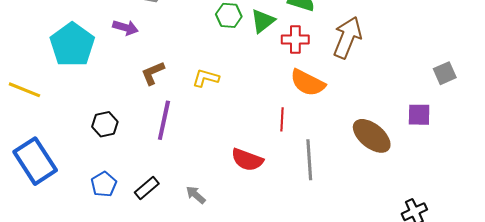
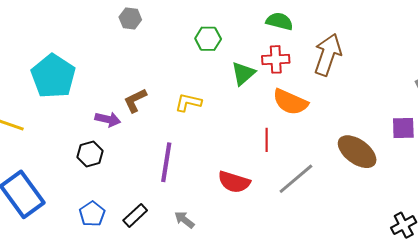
green triangle: (263, 21) -> (243, 74), moved
purple arrow: (126, 28) -> (108, 119), moved
purple line: (164, 120) -> (166, 162), moved
gray line: (309, 160) -> (296, 179), turned 57

